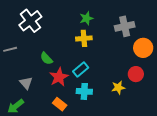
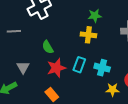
cyan rectangle: (81, 70) -> (79, 65), turned -42
cyan cross: (84, 91) -> (102, 68), moved

